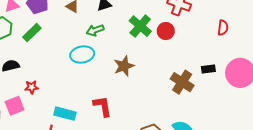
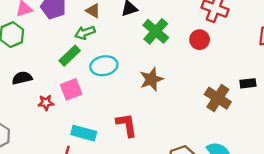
green cross: (140, 26) -> (156, 31), moved
green arrow: (95, 30) -> (85, 33), moved
green rectangle: (32, 33) -> (70, 56), moved
pink square: (15, 106) -> (71, 89), moved

